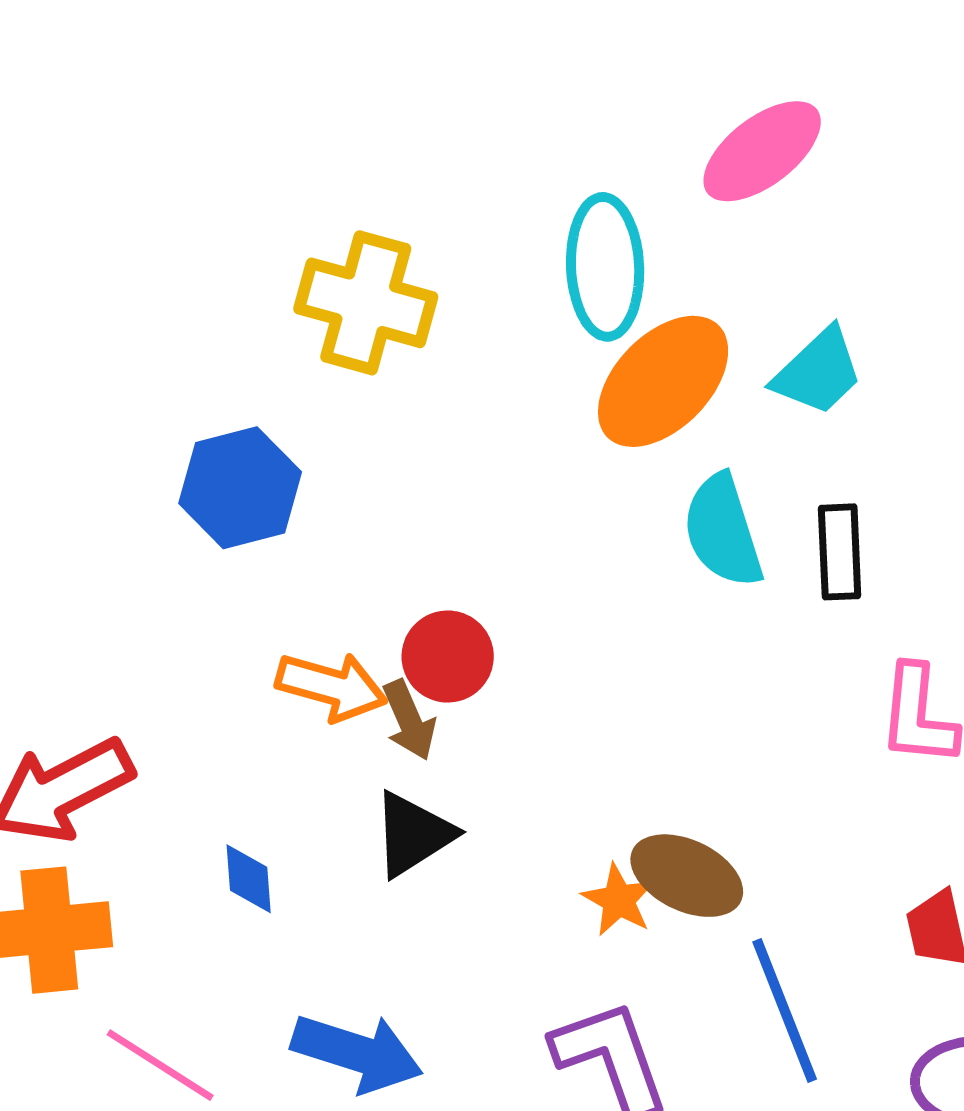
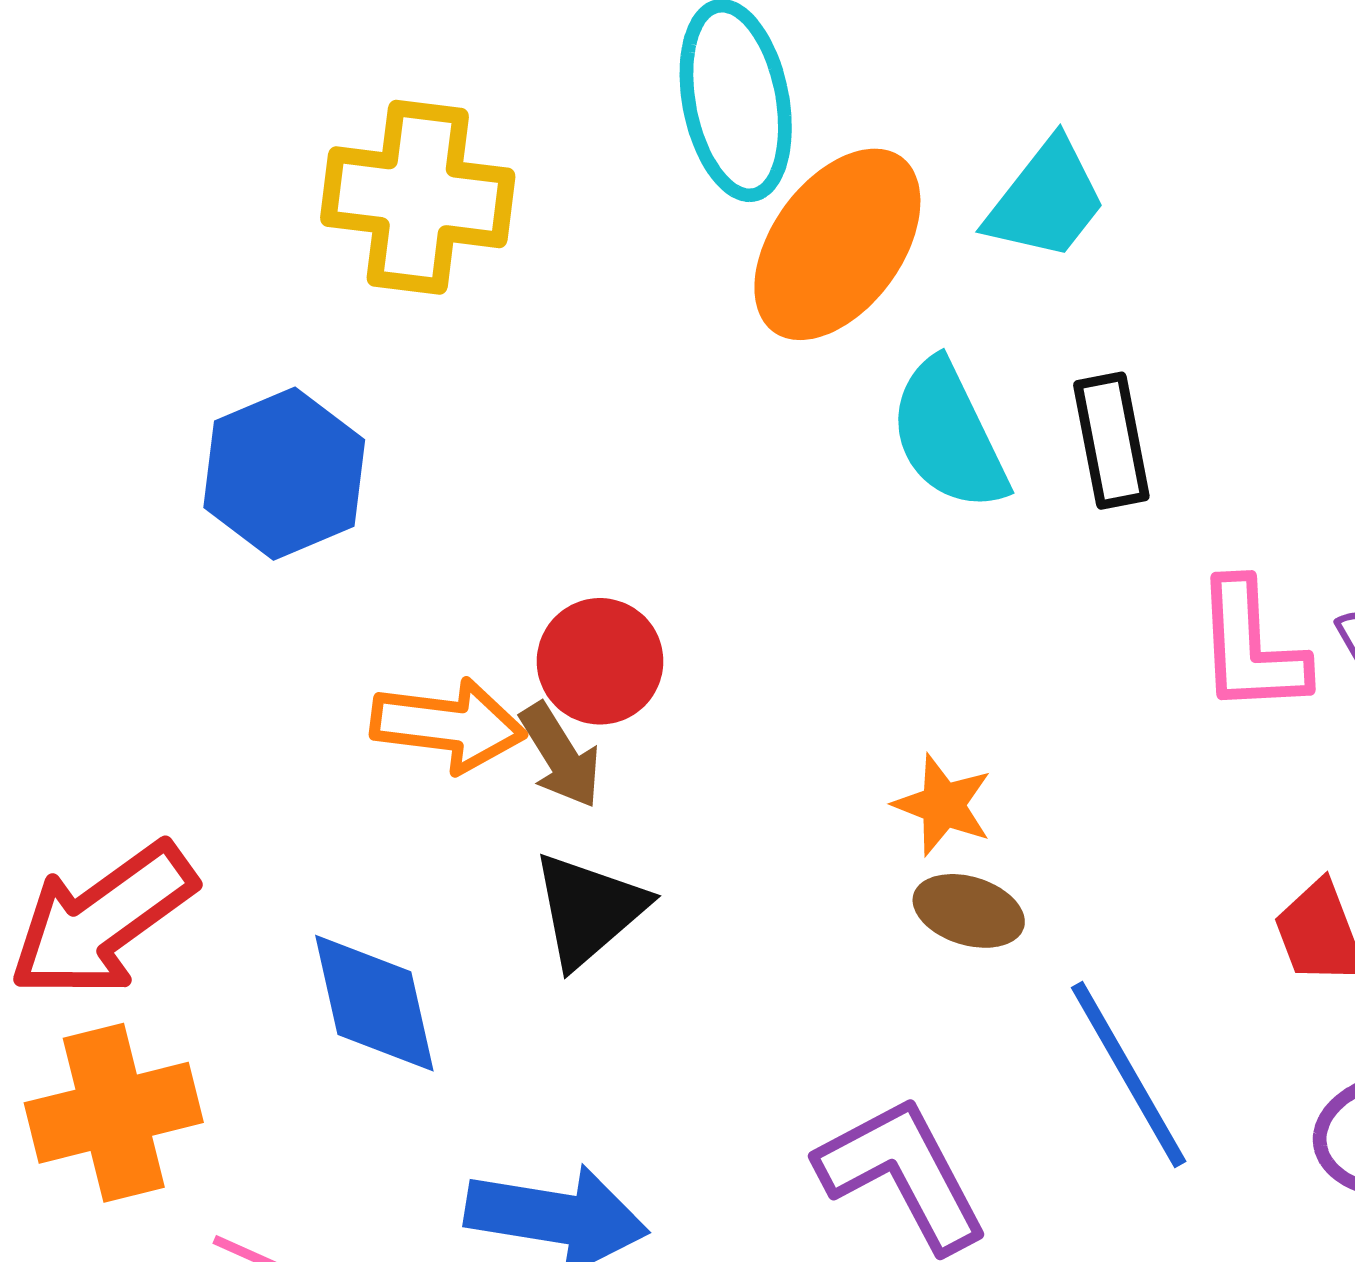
brown ellipse: (687, 876) -> (969, 911), size x0.7
blue diamond: (249, 879) -> (374, 1003), size x1.6
orange star: (619, 900) -> (943, 805), moved

